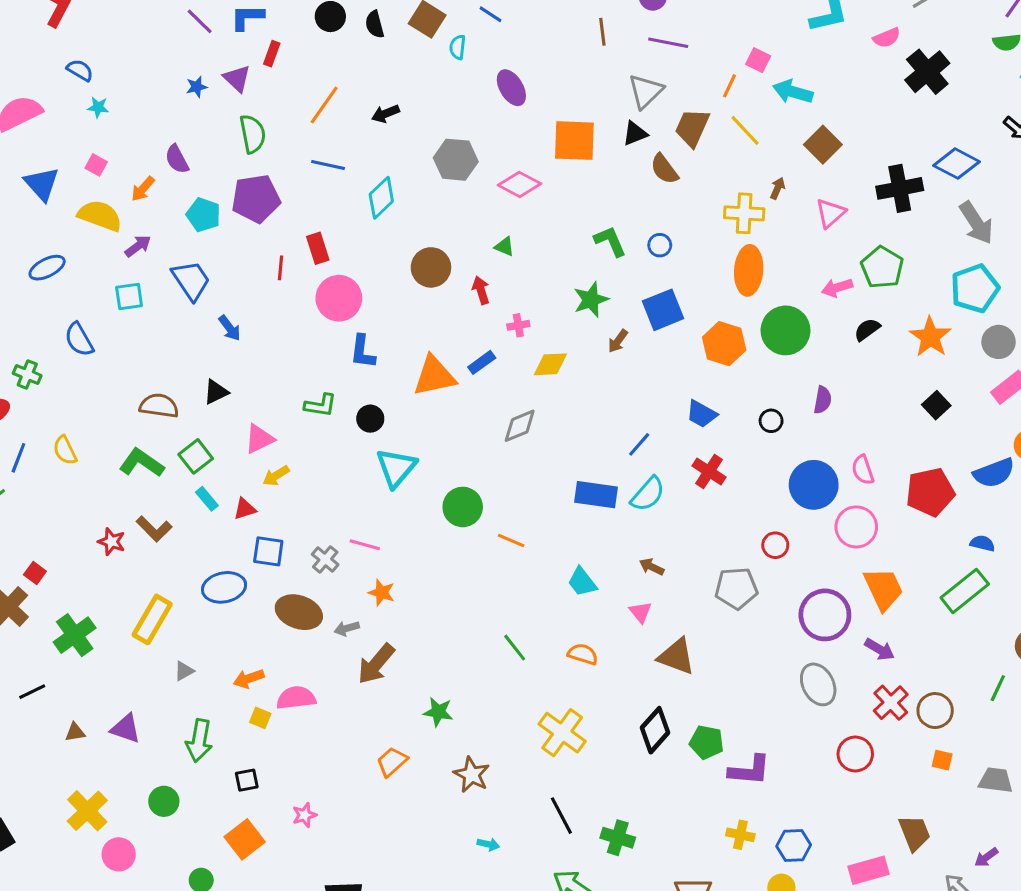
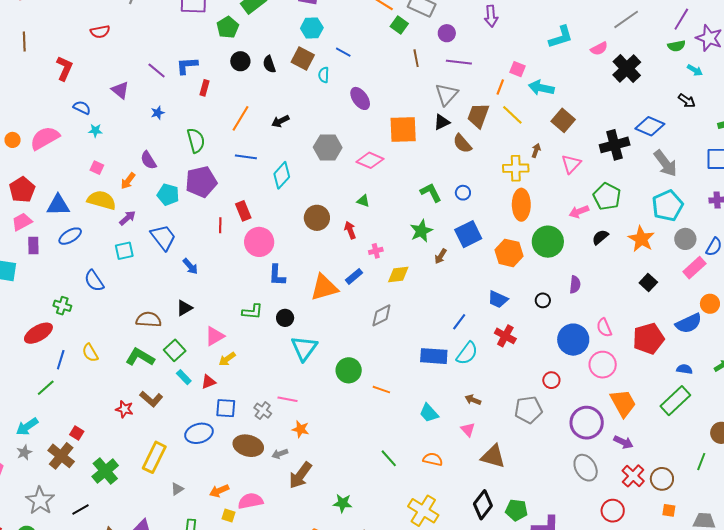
purple triangle: (237, 78) -> (120, 90), moved
blue triangle: (42, 184) -> (58, 205), moved, turned -45

